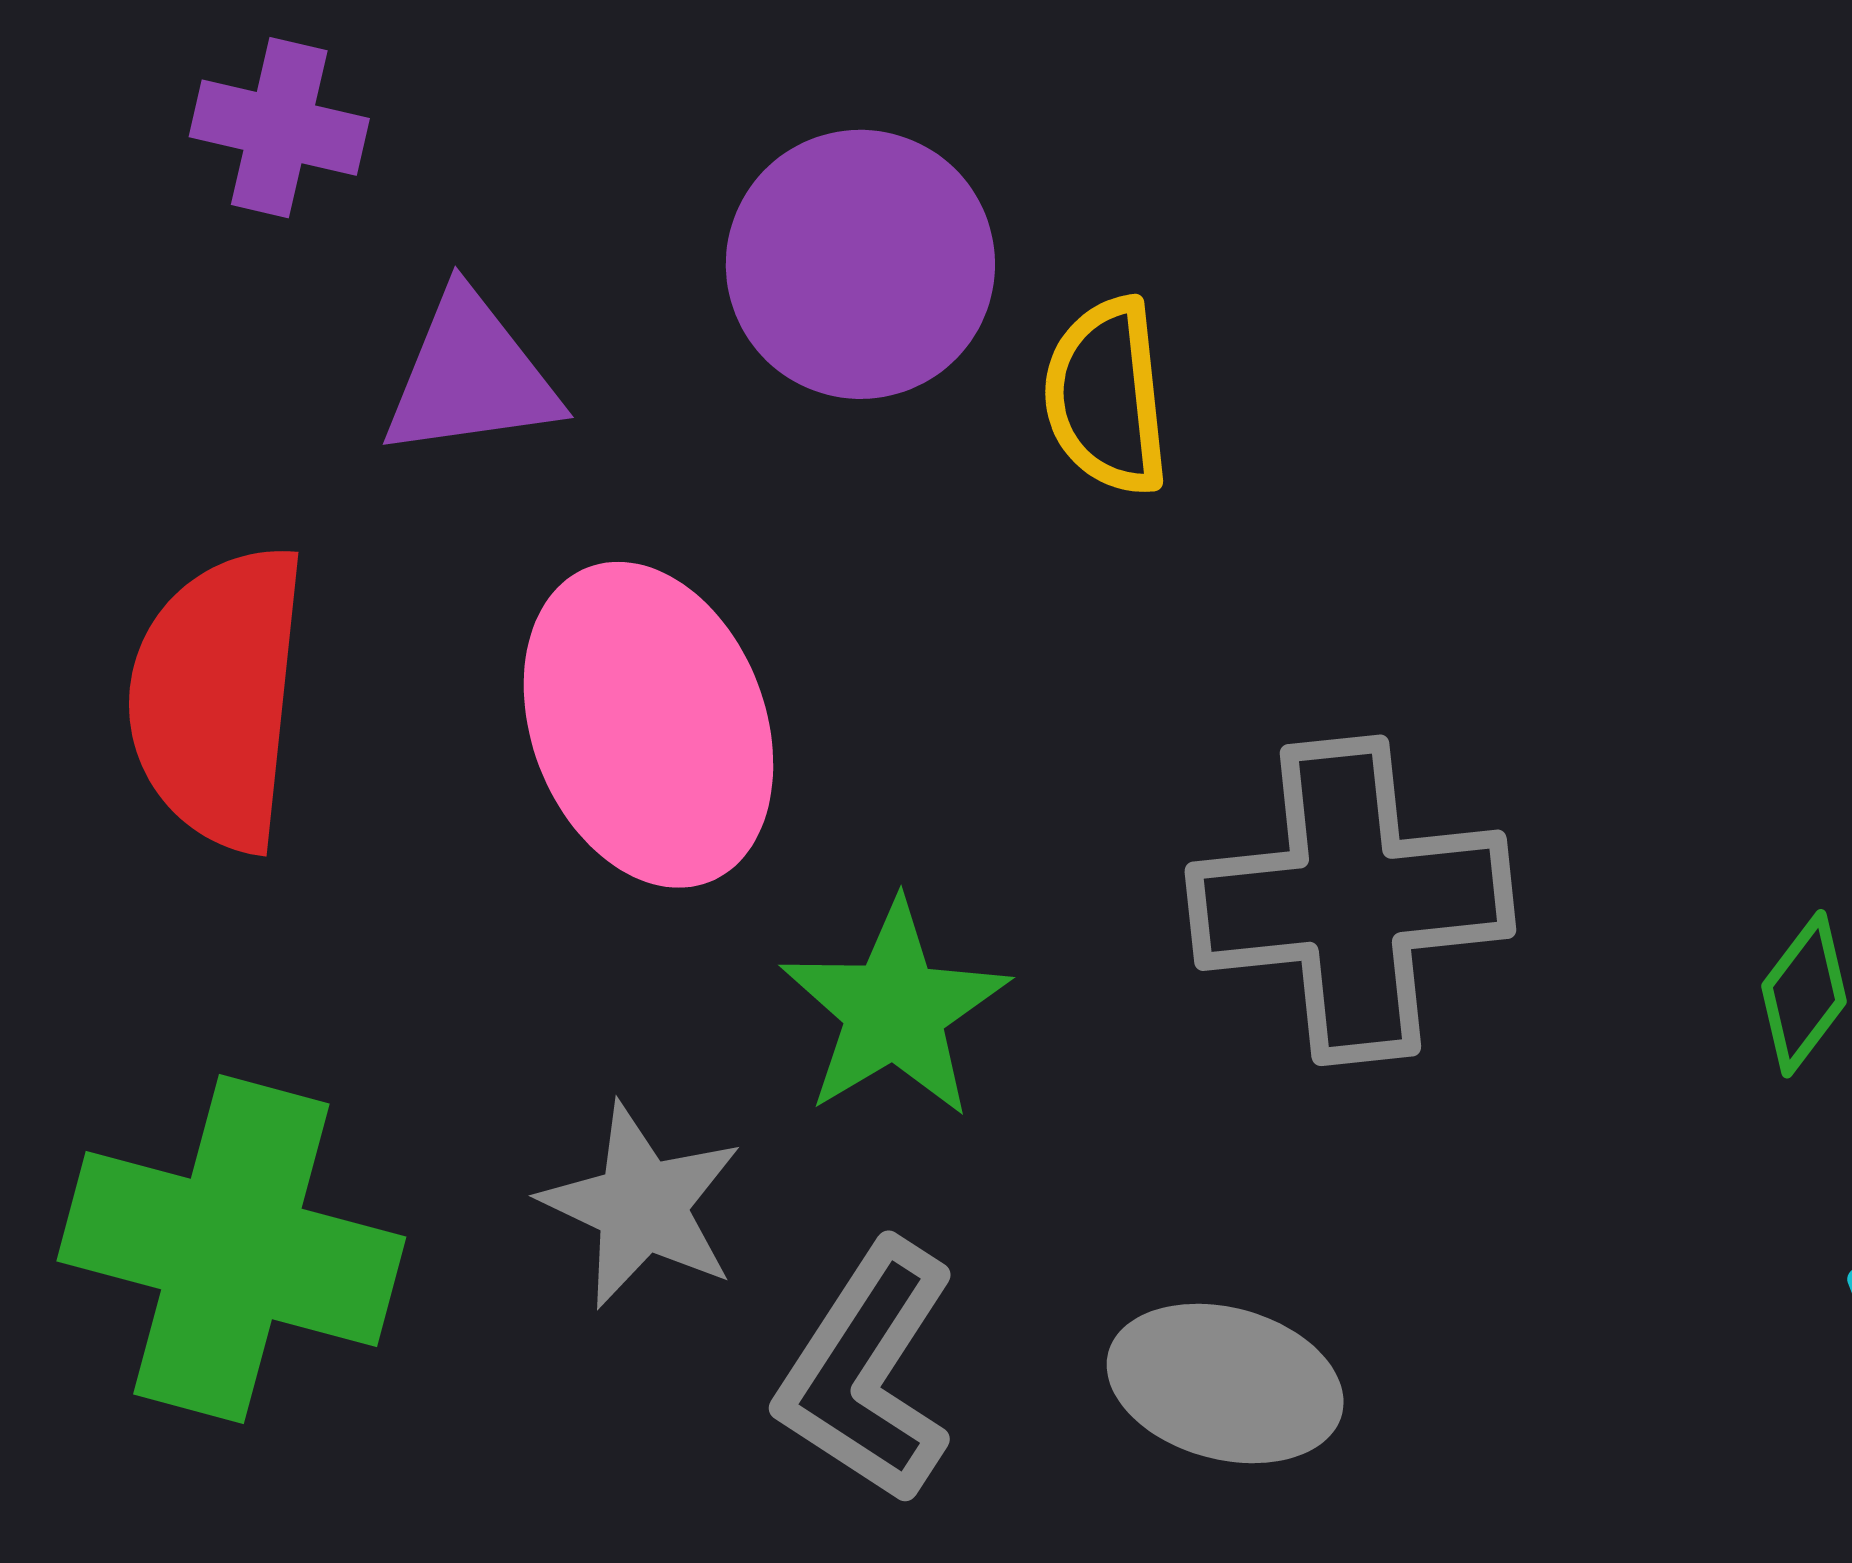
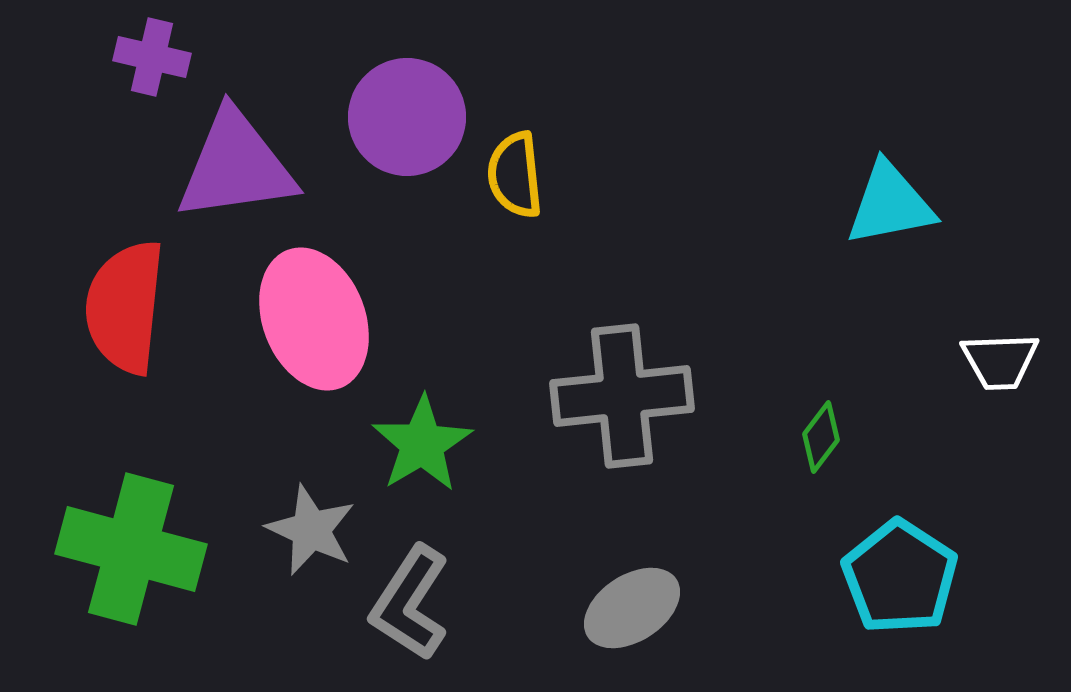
purple triangle: (471, 376) -> (236, 166), size x1.5
gray ellipse: (1225, 1383) -> (632, 608), moved, turned -48

